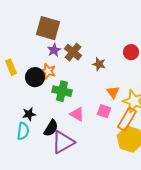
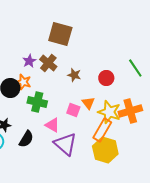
brown square: (48, 28) -> (60, 34), moved
red circle: (131, 52) -> (106, 78), moved
pink square: (104, 111) -> (73, 110), moved
purple triangle: (63, 142) -> (65, 144), moved, turned -50

